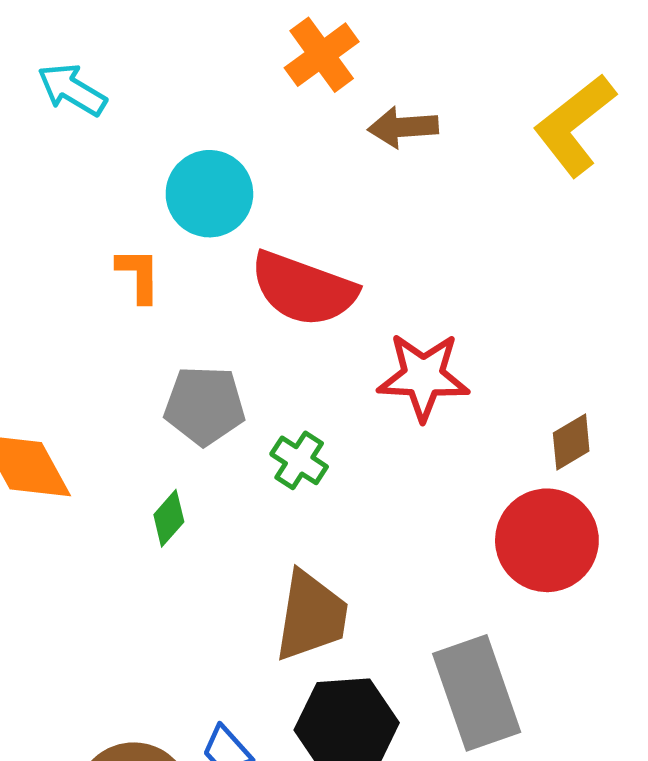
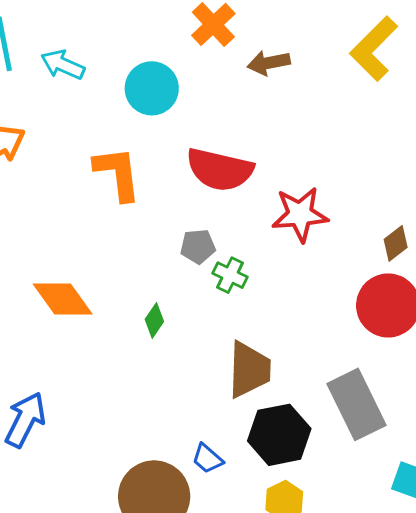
cyan circle: (209, 194) -> (152, 88), moved
orange L-shape: (139, 275) -> (118, 173), size x1.6
gray pentagon: (205, 406) -> (198, 246), moved, size x0.7

